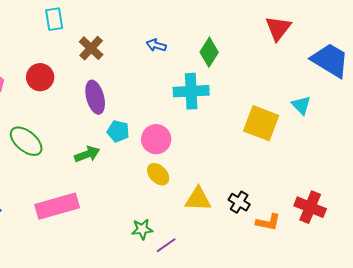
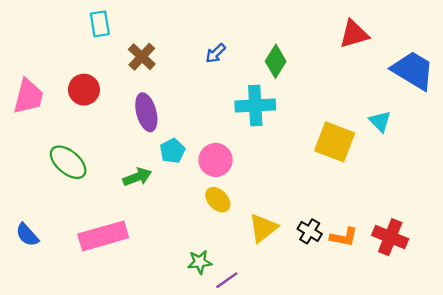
red triangle: (278, 28) -> (354, 34), turned 36
blue arrow: (156, 45) -> (216, 53), turned -60
cyan pentagon: (118, 131) -> (172, 151), turned 30
yellow triangle: (198, 199) -> (263, 228), turned -40
orange L-shape: (268, 222) -> (344, 237), moved

